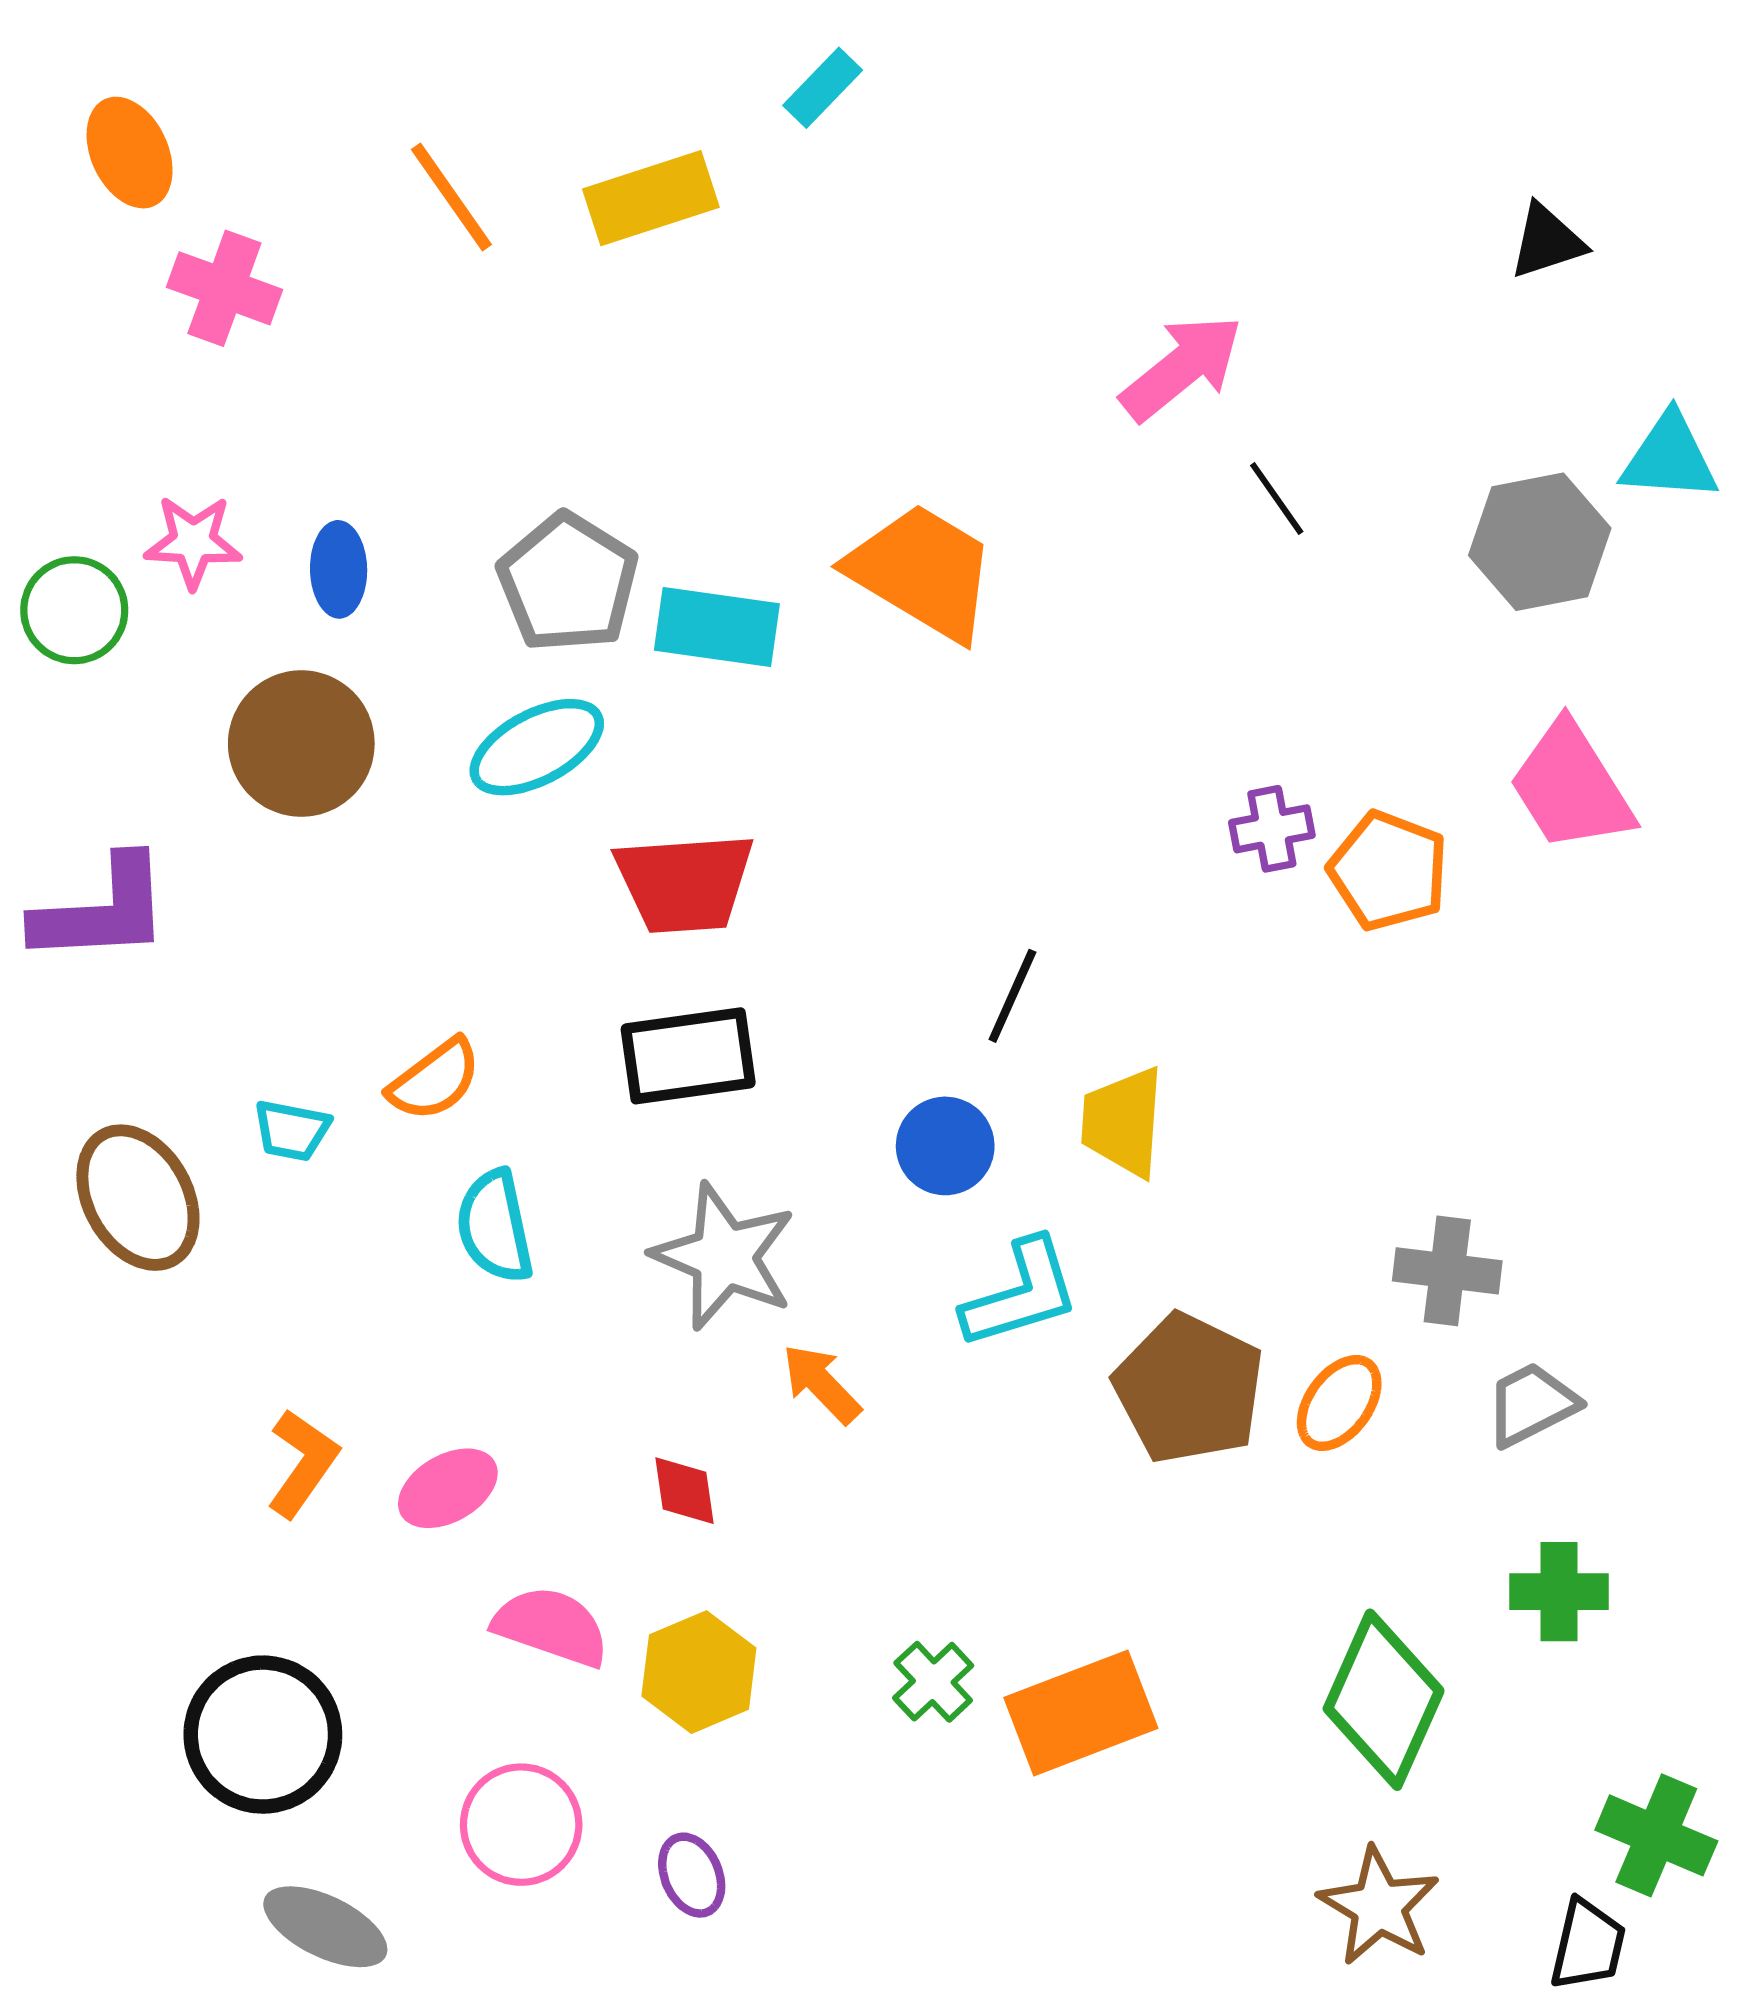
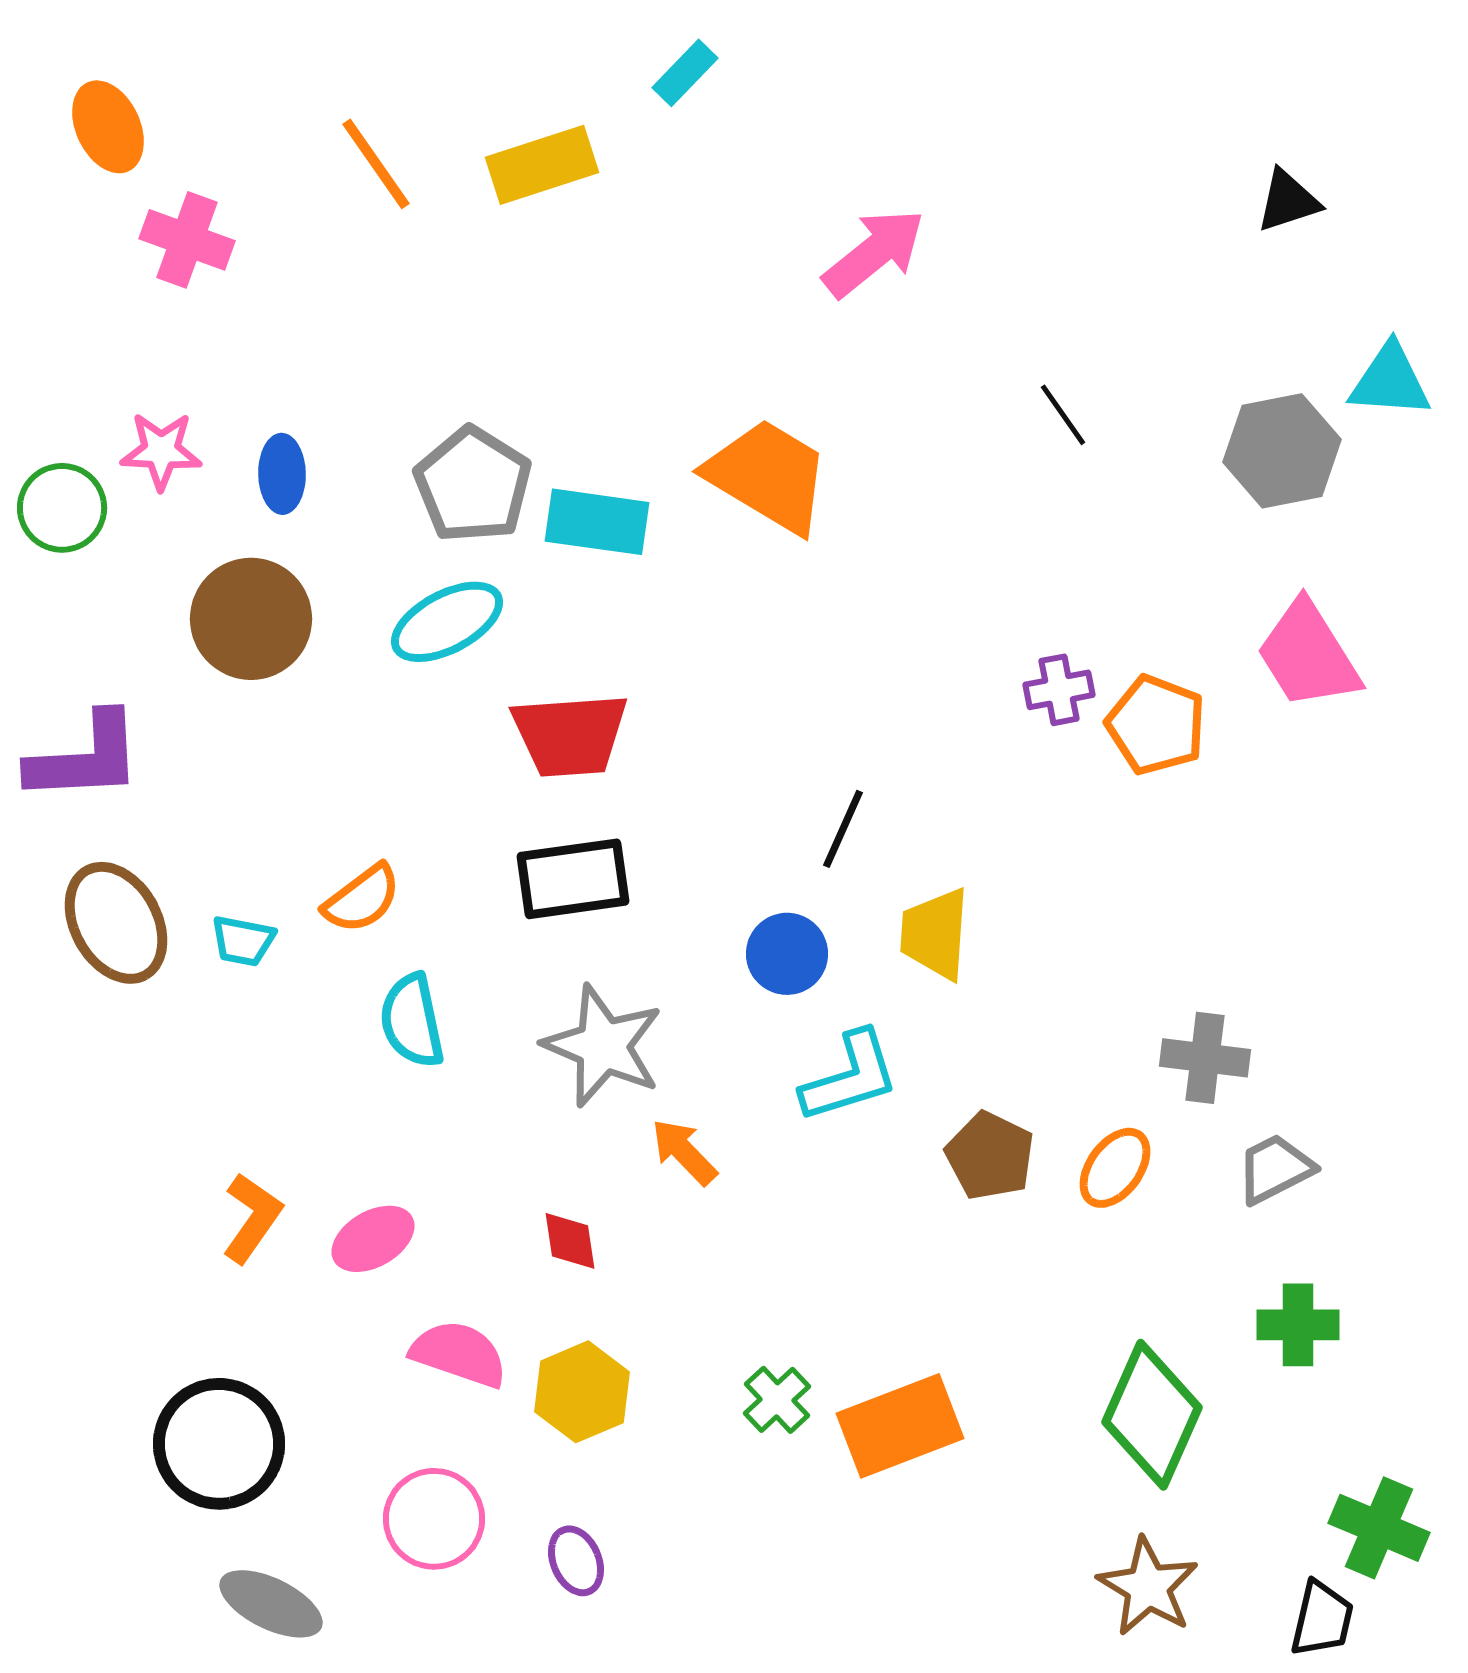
pink arrow: (1182, 368) -> (874, 253), moved
brown ellipse: (138, 1198) -> (116, 923), moved
brown pentagon: (1189, 1389) -> (990, 1156), size x0.7

